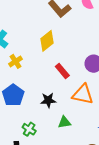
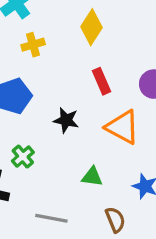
yellow diamond: (47, 41) -> (91, 27), turned -35
green triangle: (64, 122) -> (92, 177), moved

